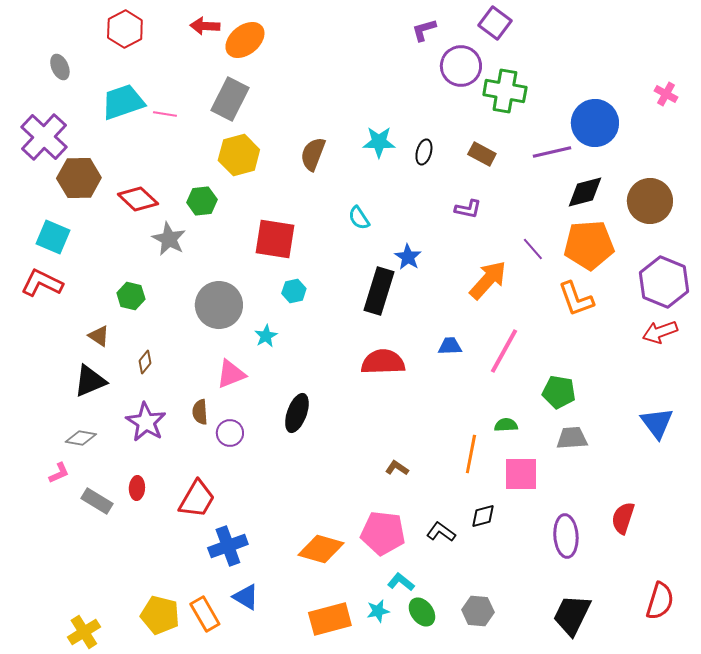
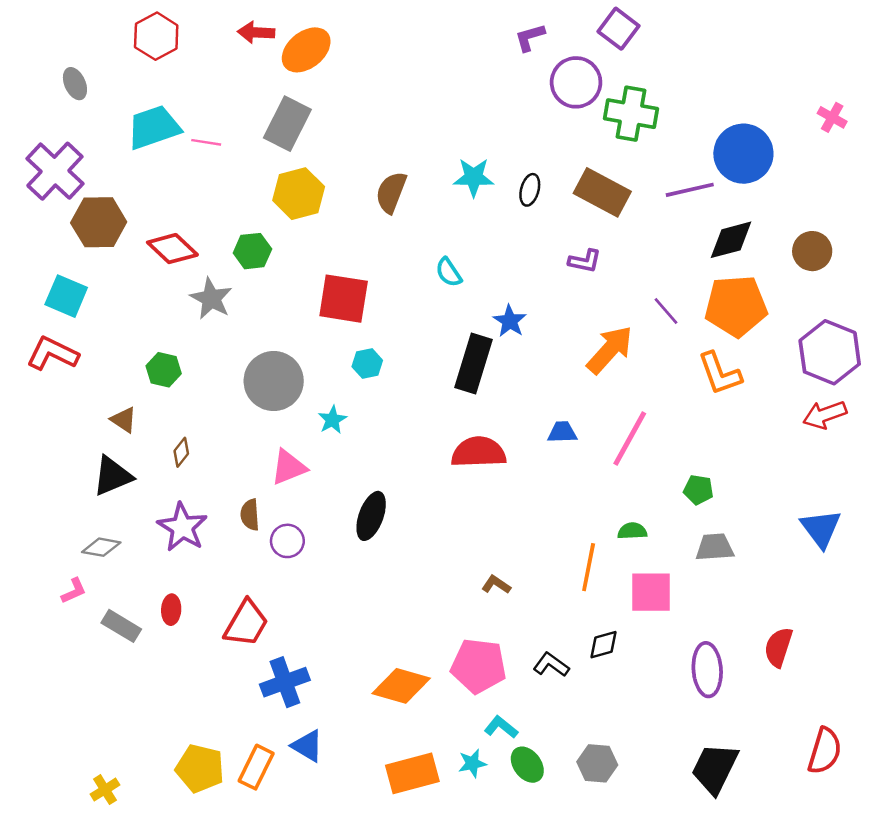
brown rectangle: (482, 154) -> (602, 192), size x1.6
brown circle: (650, 201) -> (812, 251), size x0.7
green pentagon: (559, 392) -> (698, 490), size x0.7
orange rectangle: (205, 614) -> (256, 767), turned 56
yellow cross: (84, 632) -> (105, 790), size x0.7

